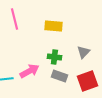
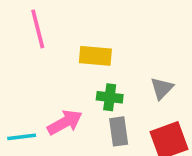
yellow rectangle: (53, 26) -> (95, 56), moved
gray rectangle: (59, 76) -> (119, 131), turned 63

